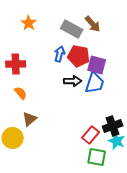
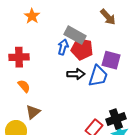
brown arrow: (93, 24) -> (108, 17), moved
gray rectangle: (72, 29) -> (75, 35), moved
purple square: (97, 65) -> (111, 60), moved

